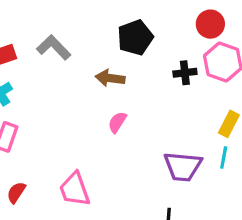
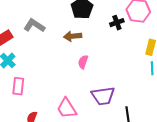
purple trapezoid: (183, 166) -> (103, 96), moved

